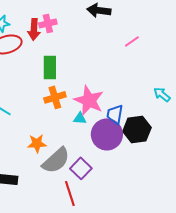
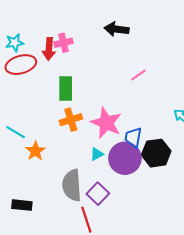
pink line: (132, 41) -> (138, 75), moved
cyan triangle: (80, 118) -> (97, 154), moved, turned -32
orange star: (37, 143) -> (35, 151), moved, turned -30
gray semicircle: (56, 160) -> (72, 185), turned 128

